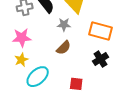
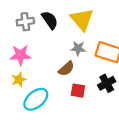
gray star: (64, 25) -> (78, 48), moved
red square: (76, 84) -> (78, 91), moved

